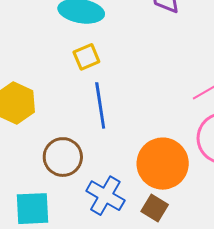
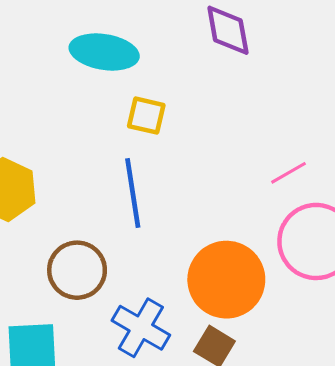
yellow square: (86, 57) -> (146, 116), moved, turned 36

